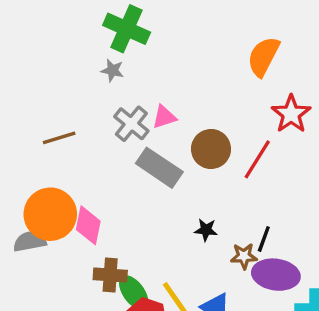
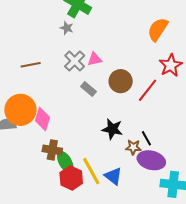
gray rectangle: (159, 168) -> (89, 89), size x0.6
black star: (206, 230) -> (112, 129), size x1.5
black line: (264, 239) -> (146, 138), turned -56

